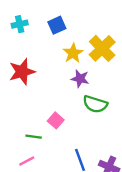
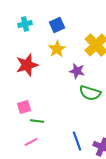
yellow star: (73, 53) -> (57, 49), moved
pink square: (56, 120) -> (24, 107), moved, turned 32

